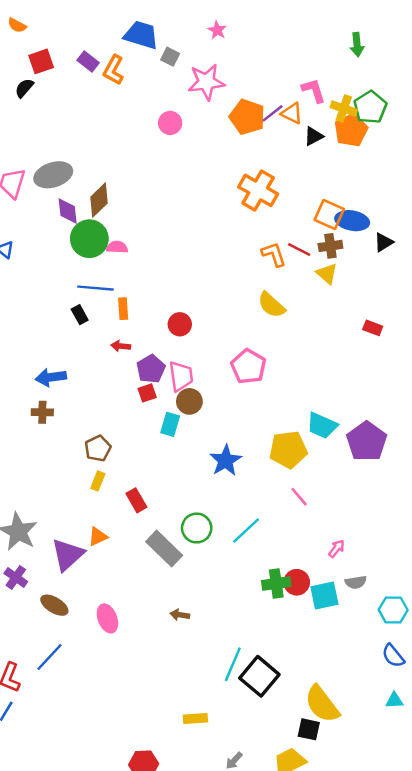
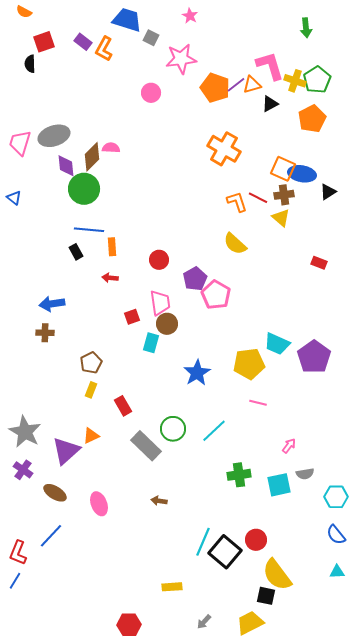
black semicircle: (24, 88) -> (30, 64), turned -42
pink L-shape: (314, 90) -> (270, 66), size x1.4
orange triangle: (292, 113) -> (252, 85), turned -42
orange pentagon: (351, 130) -> (312, 119), moved
pink semicircle: (117, 247) -> (111, 148), moved
purple pentagon: (151, 369) -> (195, 279), moved
pink line: (299, 497) -> (258, 403), turned -36
red circle: (297, 582) -> (256, 540), moved

